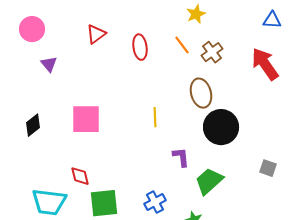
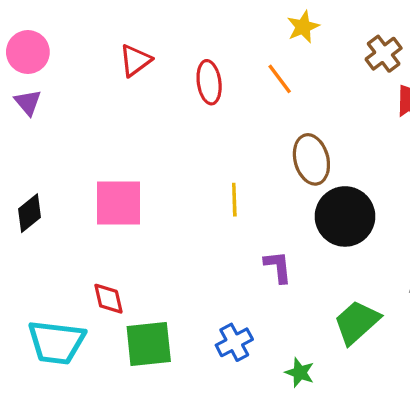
brown cross: (212, 52) -> (384, 54), moved
purple triangle: (49, 64) -> (28, 102), moved
green trapezoid: (209, 181) -> (357, 322), moved

